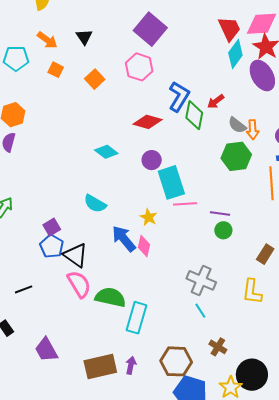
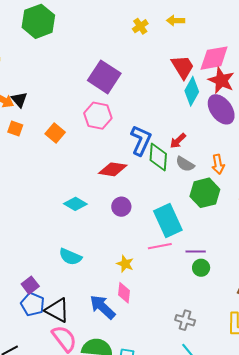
black triangle: (84, 37) -> (19, 100), moved
gray semicircle: (237, 125) -> (185, 164), moved
cyan rectangle: (171, 182) -> (168, 220), moved
blue arrow: (124, 239) -> (102, 307), moved
gray cross: (201, 280) -> (185, 320), size x0.7

